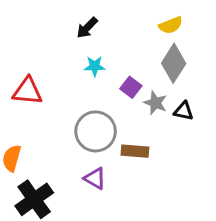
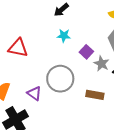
brown rectangle: (135, 151) -> (95, 95), moved
purple triangle: (95, 178) -> (34, 93), moved

